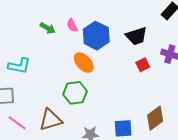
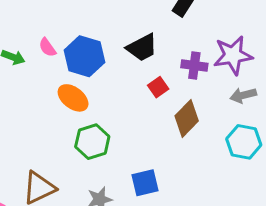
green hexagon: (75, 93) -> (92, 142), moved
brown diamond: (155, 118) -> (187, 118), moved

